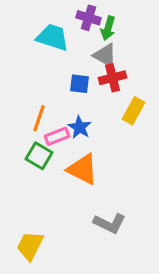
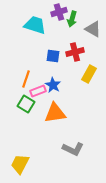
purple cross: (88, 18) -> (59, 12), turned -35
gray triangle: (105, 55) -> (93, 29), moved
orange triangle: (82, 169) -> (55, 113), turned -35

